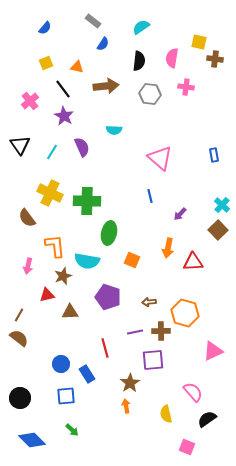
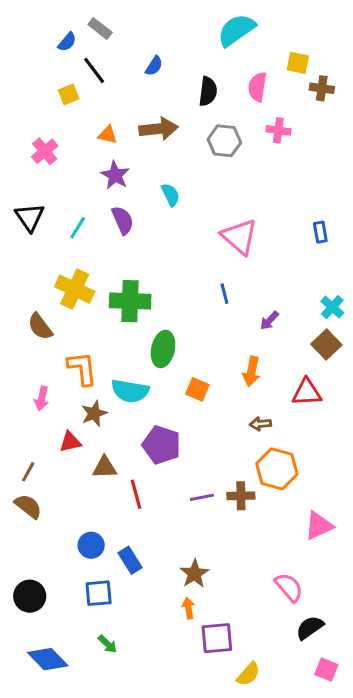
gray rectangle: (93, 21) -> (100, 28), moved
cyan semicircle: (141, 27) -> (236, 30), moved, size x1.5
orange triangle: (77, 67) -> (108, 135), moved
black line: (63, 89) -> (94, 70), moved
purple star: (64, 116) -> (115, 175), moved
cyan semicircle: (114, 130) -> (171, 195), turned -119
red triangle: (193, 262) -> (307, 392), moved
brown arrow: (149, 302) -> (260, 424), moved
red line: (105, 348) -> (136, 494), moved
purple square: (153, 360) -> (217, 638), moved
yellow semicircle: (166, 414) -> (248, 674), moved, turned -126
pink square: (187, 447) -> (326, 670), moved

